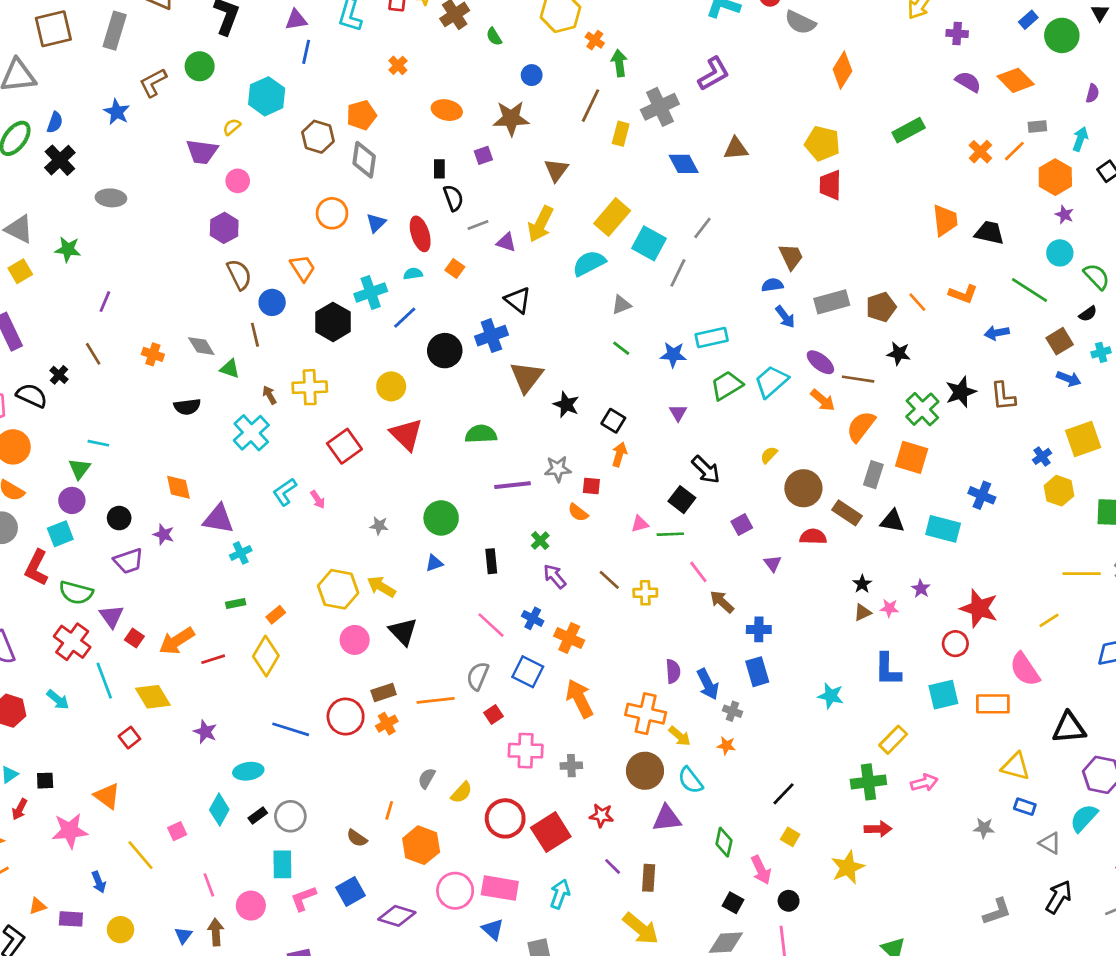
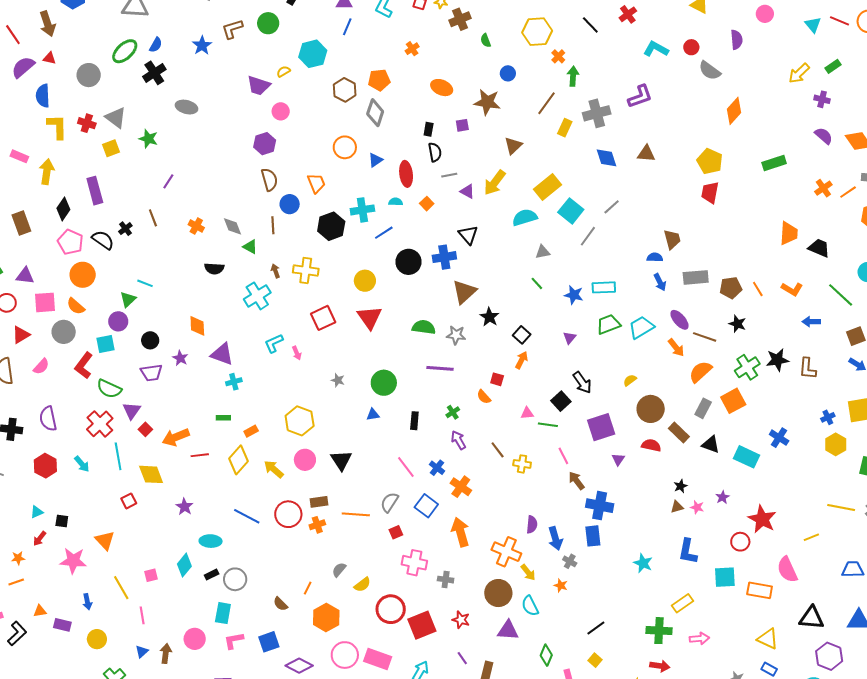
orange square: (912, 457) -> (733, 401), turned 35
gray star: (558, 469) -> (456, 335), moved
purple square: (742, 525) -> (601, 427), size x1.8
yellow arrow: (381, 587) -> (274, 469), moved
blue cross: (759, 629) -> (600, 506), size x1.5
pink line: (209, 885) -> (142, 615), moved

